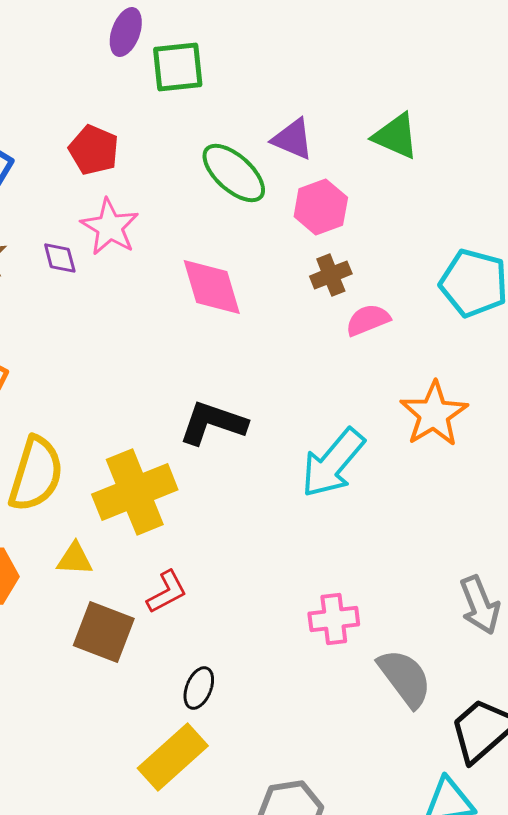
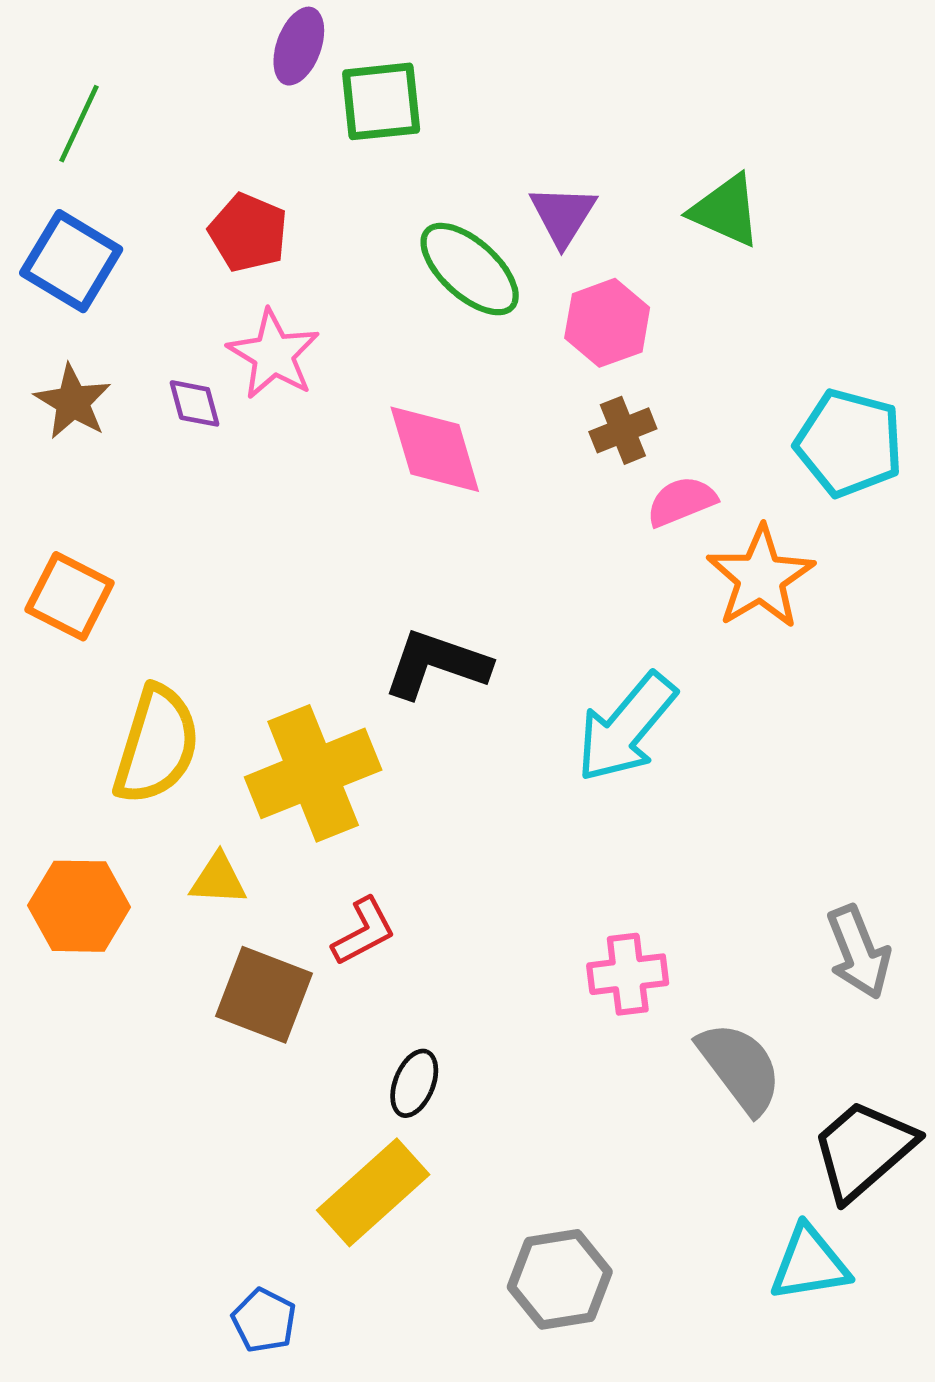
purple triangle: (293, 139) -> (563, 215), turned 39
orange star: (434, 414) -> (761, 577), moved

